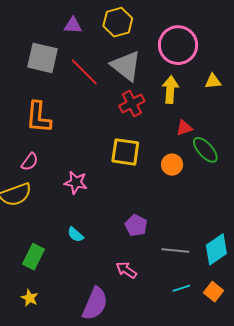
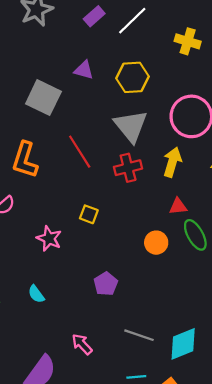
red line: (84, 72) -> (80, 152), moved
yellow square: (125, 152) -> (89, 214), moved, size x0.6
purple pentagon: (136, 225) -> (106, 284), moved

